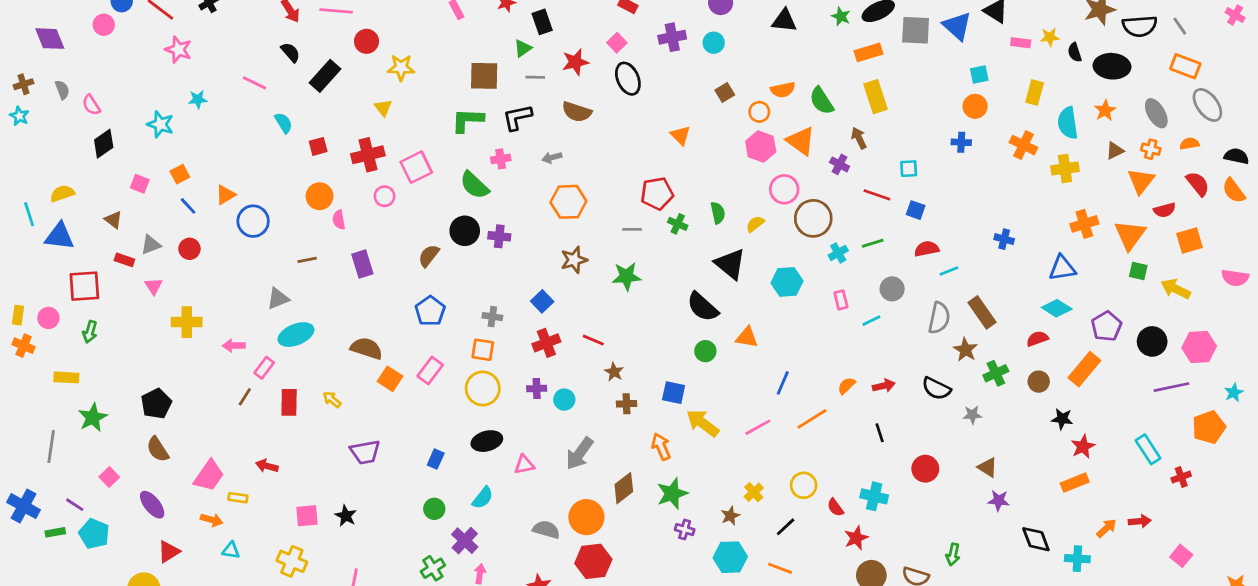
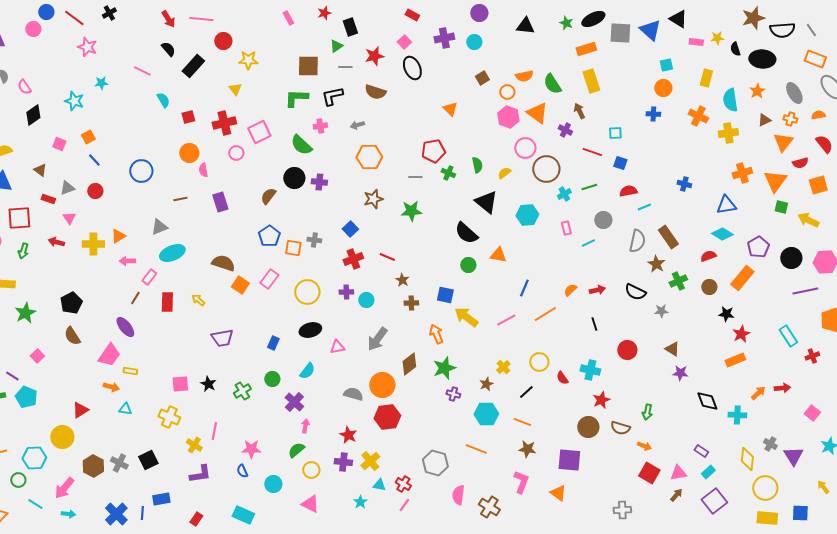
orange triangle: (225, 195) -> (118, 236), moved
orange square: (483, 350) -> (293, 248), moved
red arrow: (267, 466) -> (56, 242), moved
purple ellipse: (152, 505) -> (125, 327), moved
red star: (856, 538) -> (601, 400), moved
green cross: (433, 568) -> (242, 391), moved

